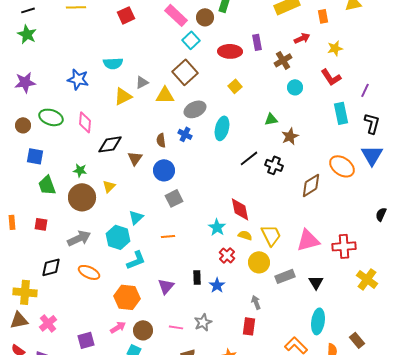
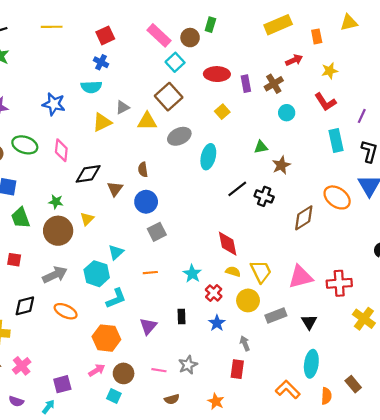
purple rectangle: (257, 42) -> (246, 84), moved
blue cross: (185, 134) -> (101, 62), moved
cyan star: (217, 227) -> (192, 274), moved
blue star: (217, 285) -> (217, 323), moved

